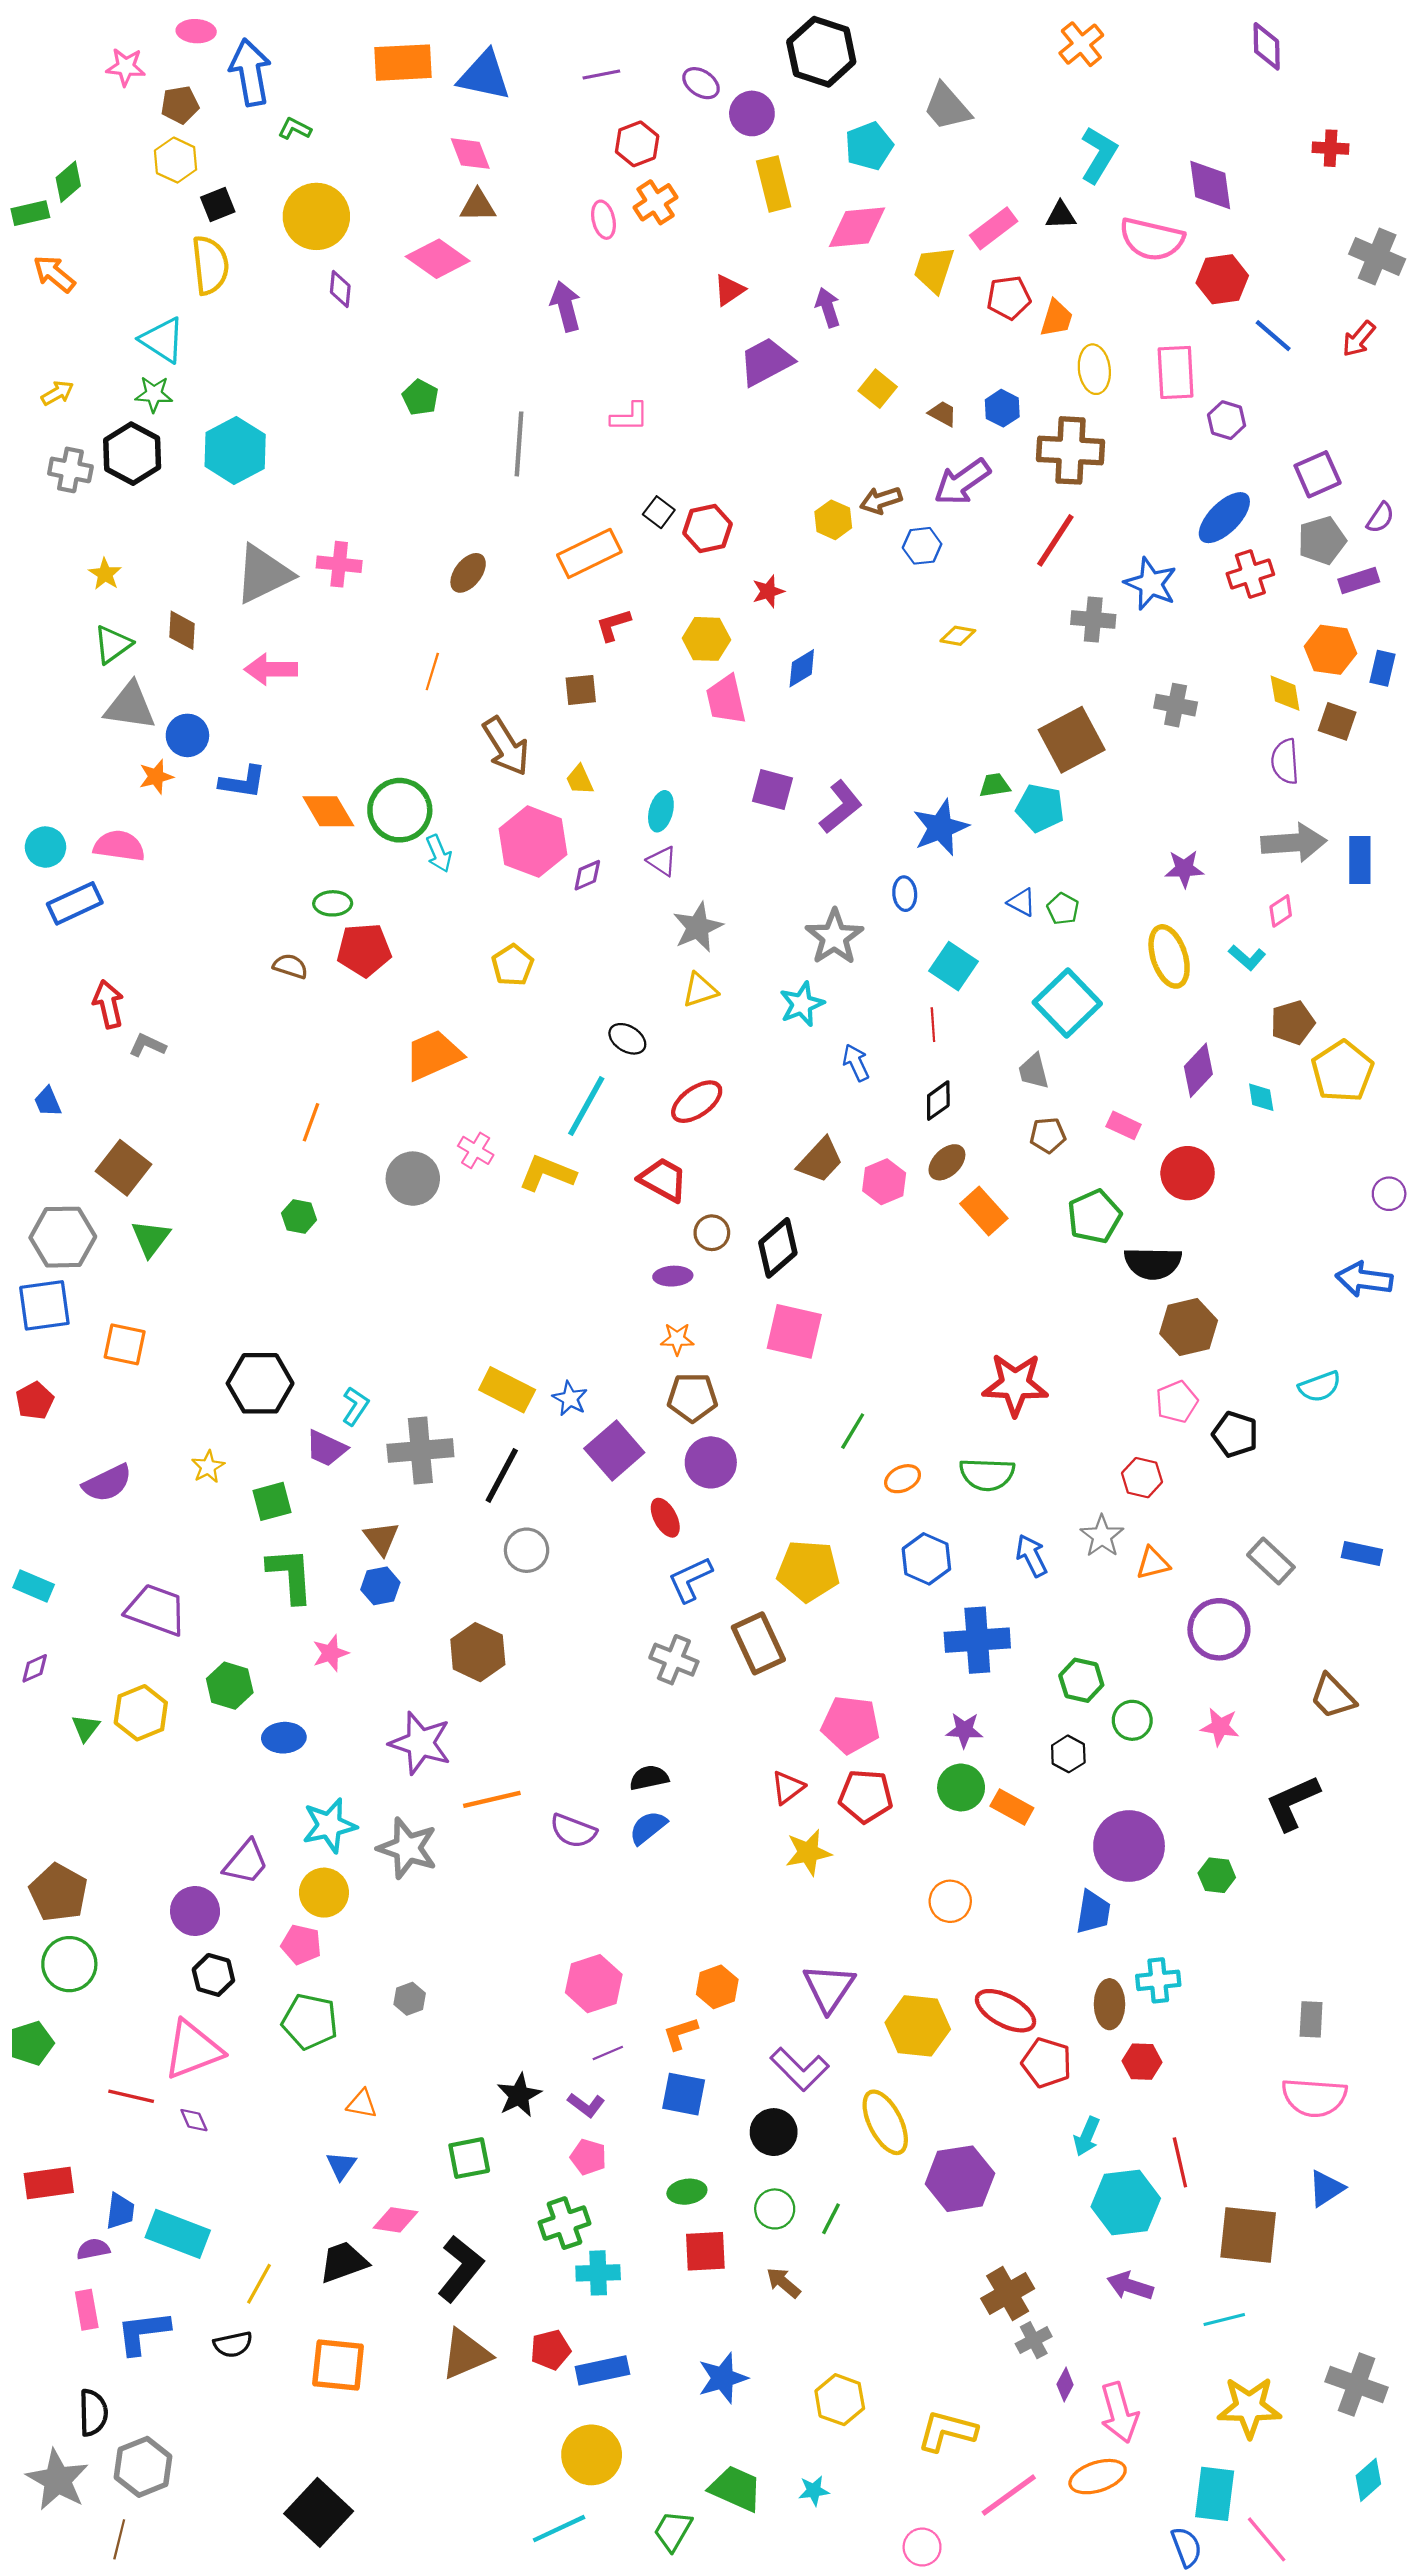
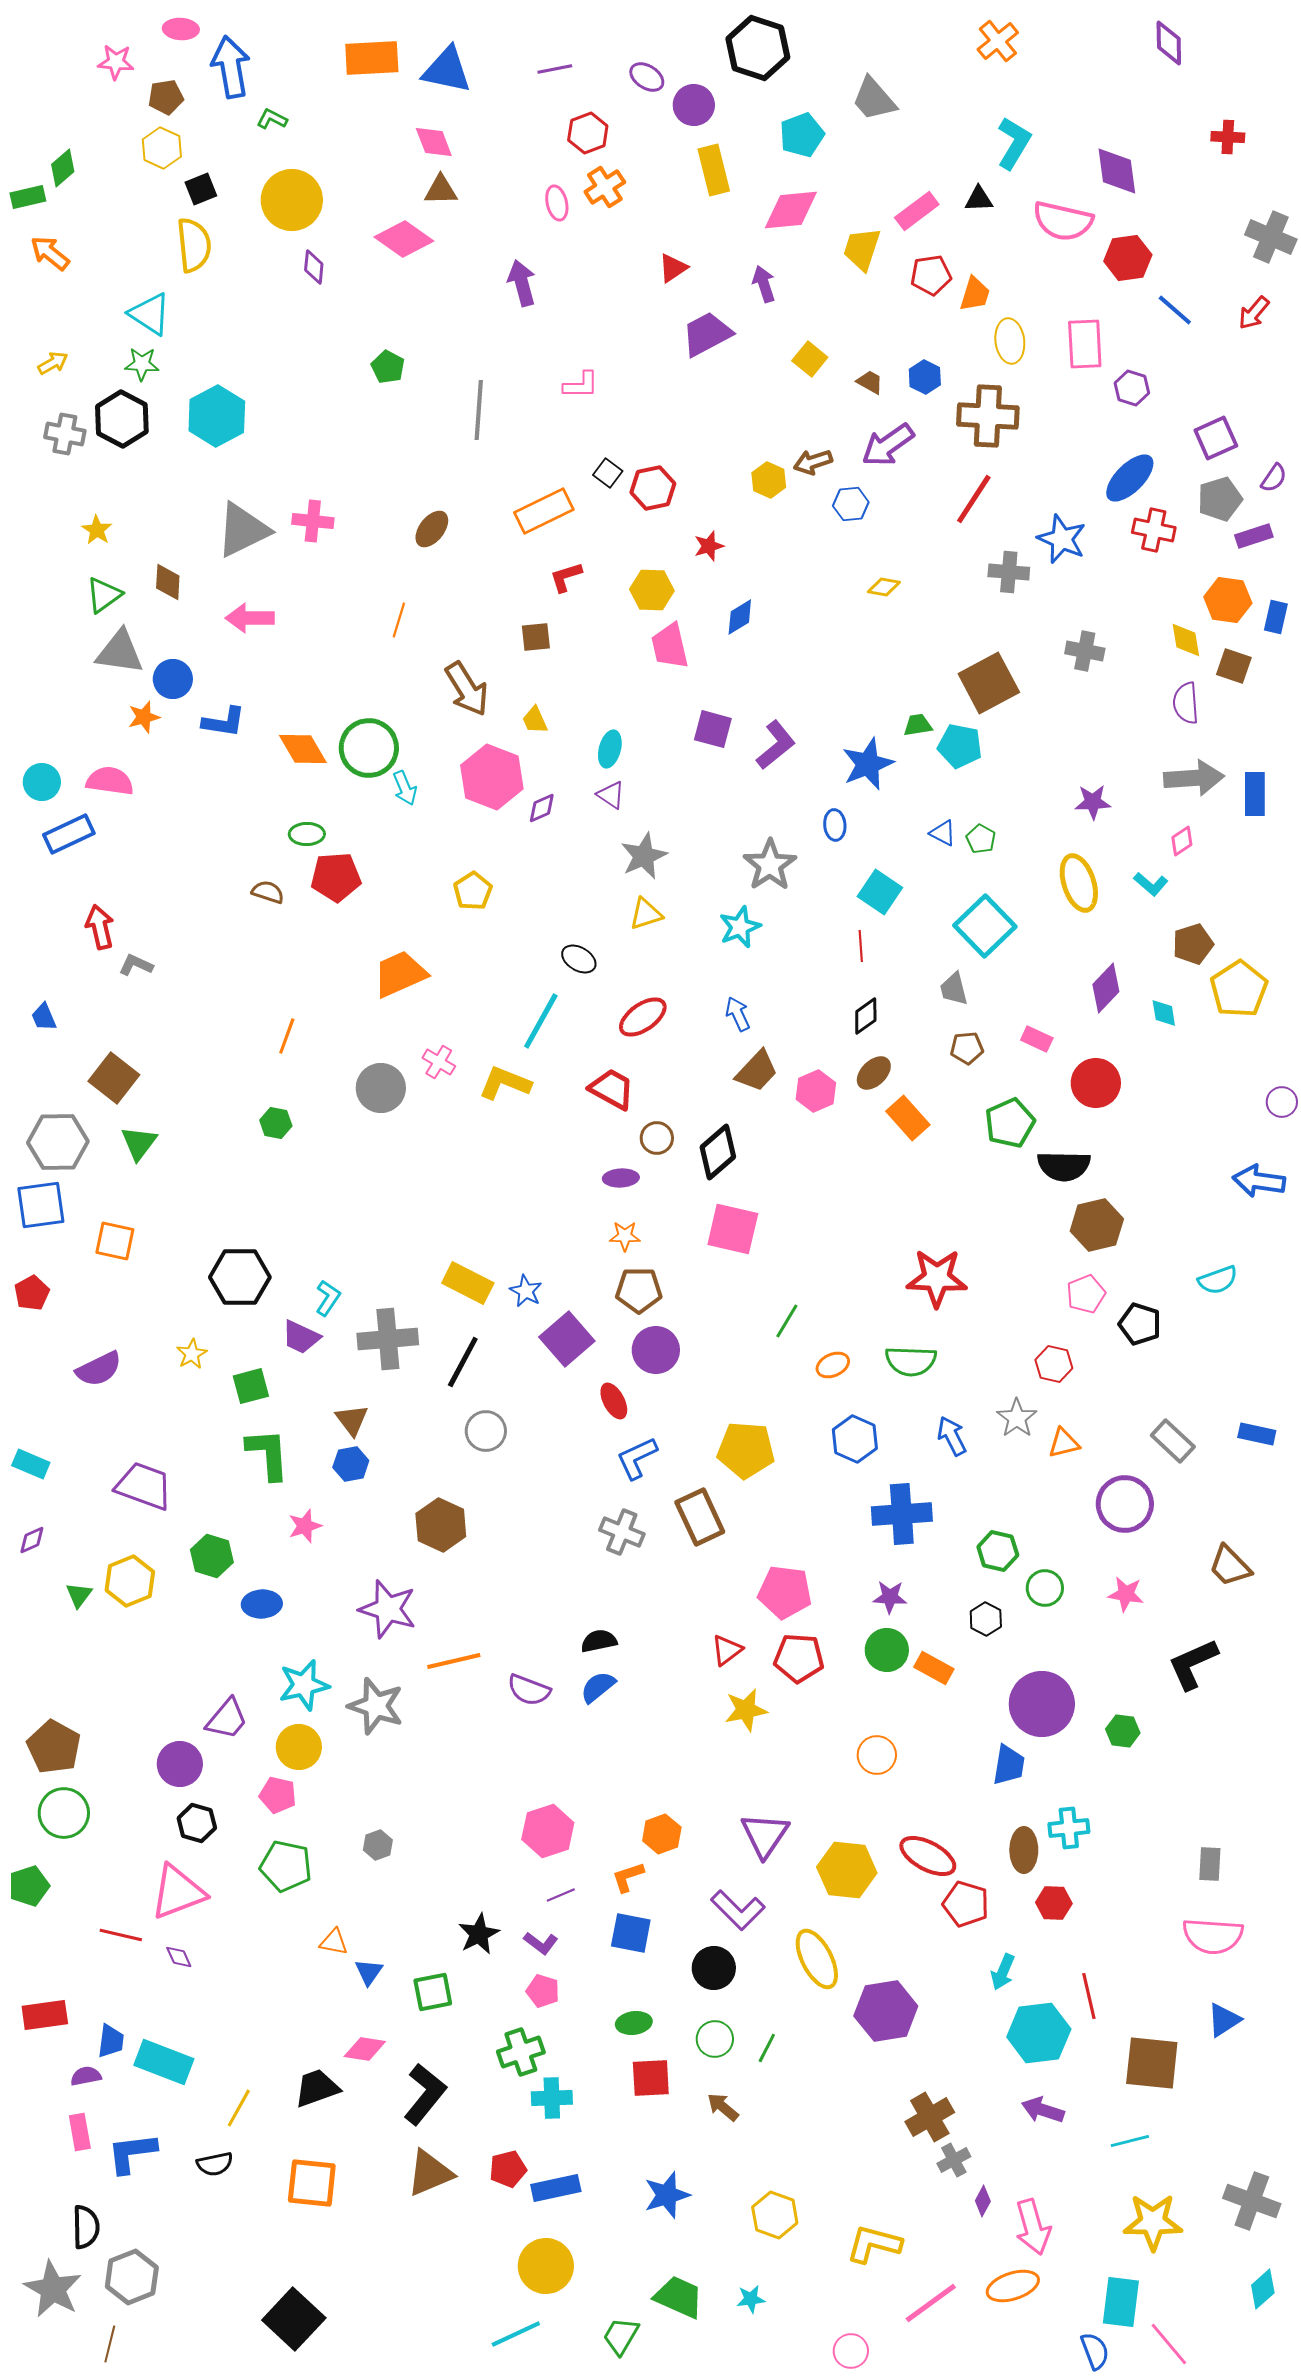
red cross: (1250, 574) -> (1154, 530), turned 30
blue arrow: (856, 1063) -> (738, 1014), moved
blue triangle: (341, 2166) -> (369, 1972), moved

